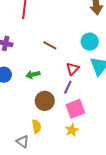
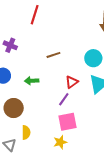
brown line: (50, 45) -> (53, 55), turned -56
brown circle: (45, 101) -> (14, 108), moved

